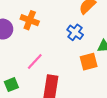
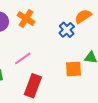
blue cross: (75, 32) -> (67, 30), moved

